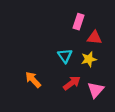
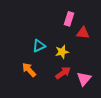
cyan triangle: (65, 56) -> (39, 46), moved, turned 40
yellow star: (89, 59) -> (62, 52), moved

